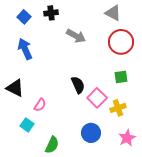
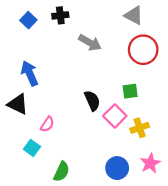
blue arrow: (25, 49) -> (30, 73), moved
green square: (121, 77) -> (130, 91), moved
blue circle: (91, 133) -> (117, 168), moved

